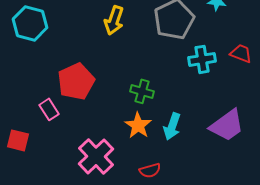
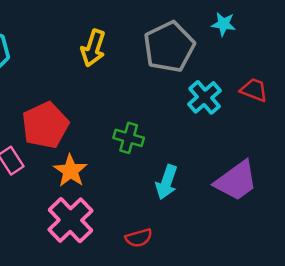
cyan cross: (202, 59) -> (205, 97), turned -32
orange star: (138, 125) -> (70, 171), moved

